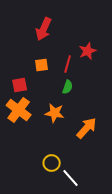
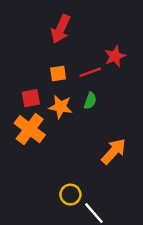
red line: (68, 64) -> (90, 72), turned 54
orange star: (55, 113) -> (61, 107), moved

